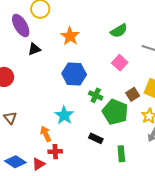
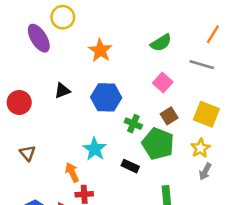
black triangle: (34, 49) -> (62, 91), moved
brown square: (133, 94) -> (169, 116), moved
black rectangle: (96, 138) -> (130, 166), moved

